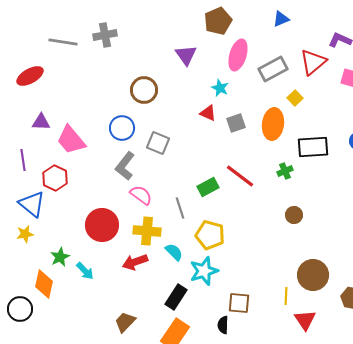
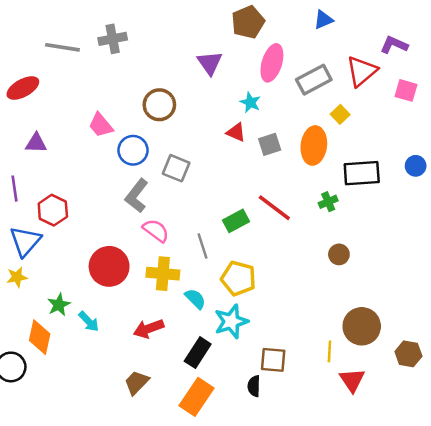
pink trapezoid: (71, 140) -> (101, 125), moved, size x0.7
blue triangle: (32, 204) -> (25, 241), turned 32
red arrow: (135, 262) -> (149, 329), moved

